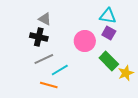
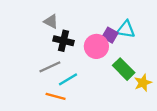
cyan triangle: (108, 16) -> (126, 29), moved
purple square: (109, 33) -> (110, 35), moved
black cross: (39, 37) -> (64, 41), moved

